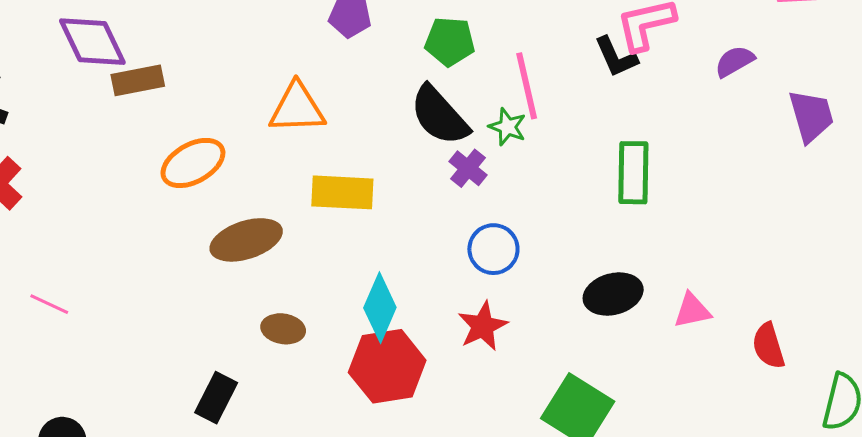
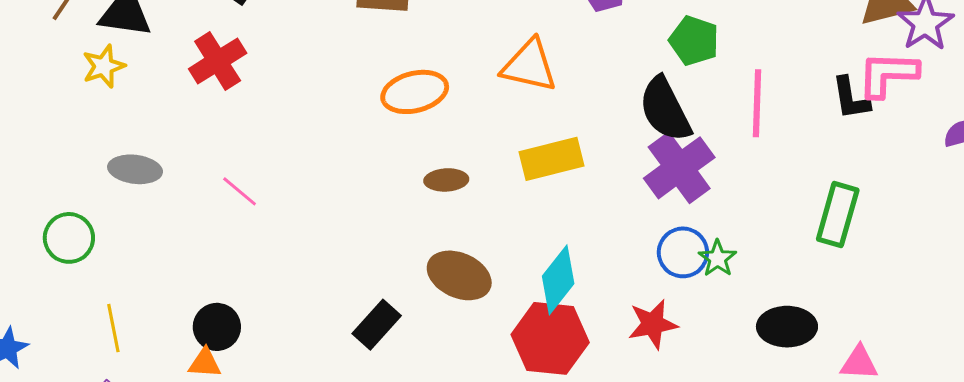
green star: (507, 127) -> (718, 258), moved
purple cross: (468, 168) -> (679, 168), size x1.8
yellow rectangle: (342, 192) -> (551, 159), turned -32
brown ellipse: (246, 240) -> (446, 180), size x0.6
brown ellipse: (283, 329) -> (459, 275), size x1.5

